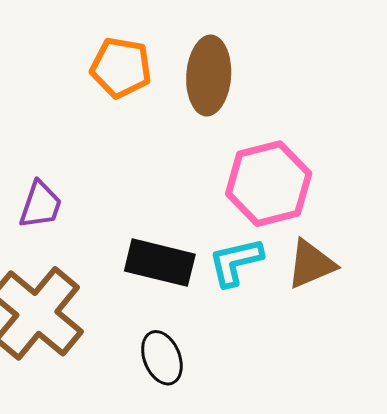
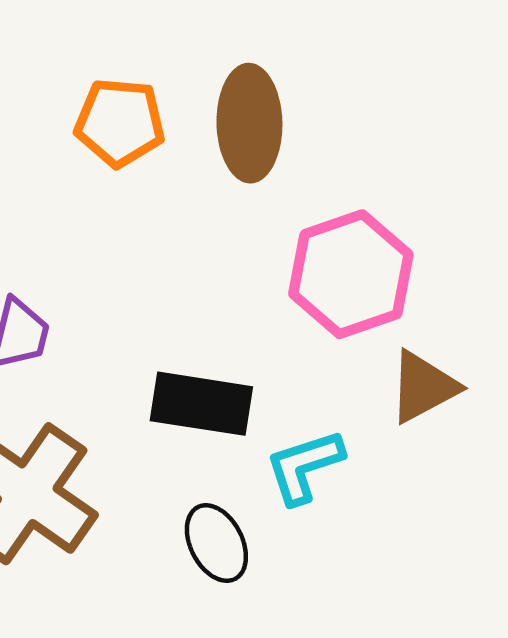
cyan L-shape: (236, 262) -> (304, 466), moved

